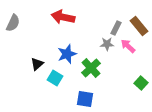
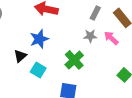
gray rectangle: (116, 28) -> (95, 13), moved
blue star: (67, 54) -> (39, 39), moved

